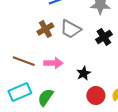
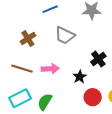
brown cross: (45, 29) -> (28, 39), moved
black cross: (104, 37) -> (98, 59), moved

